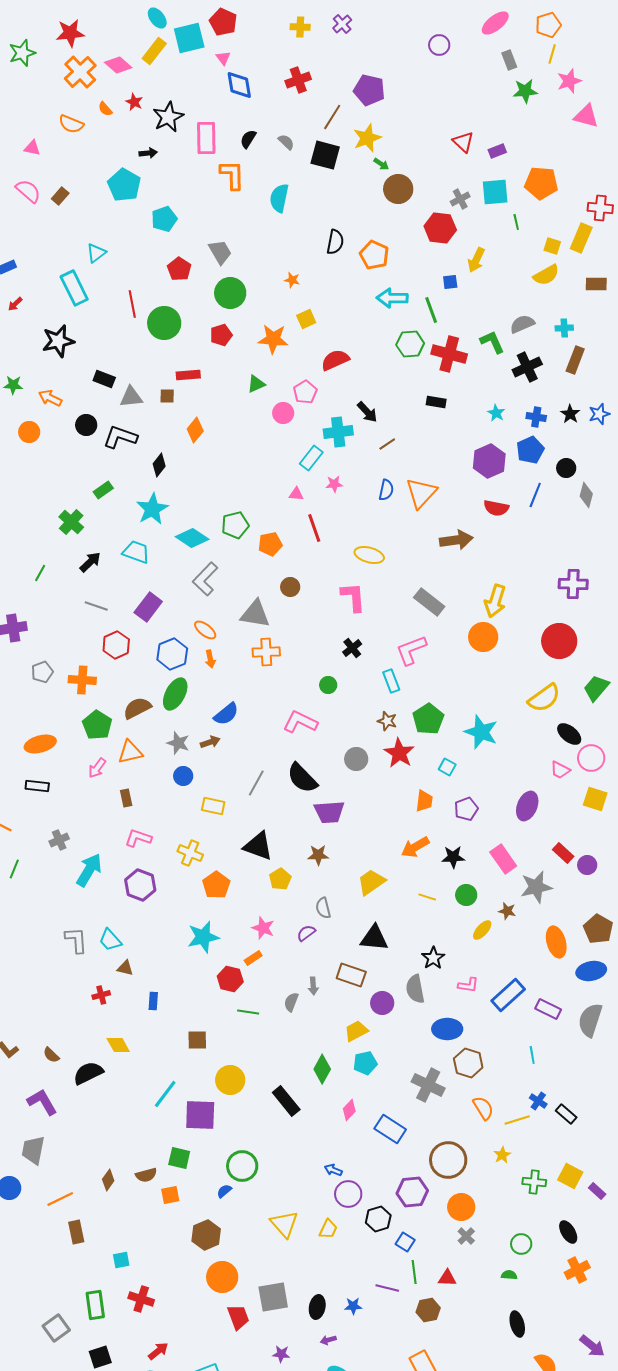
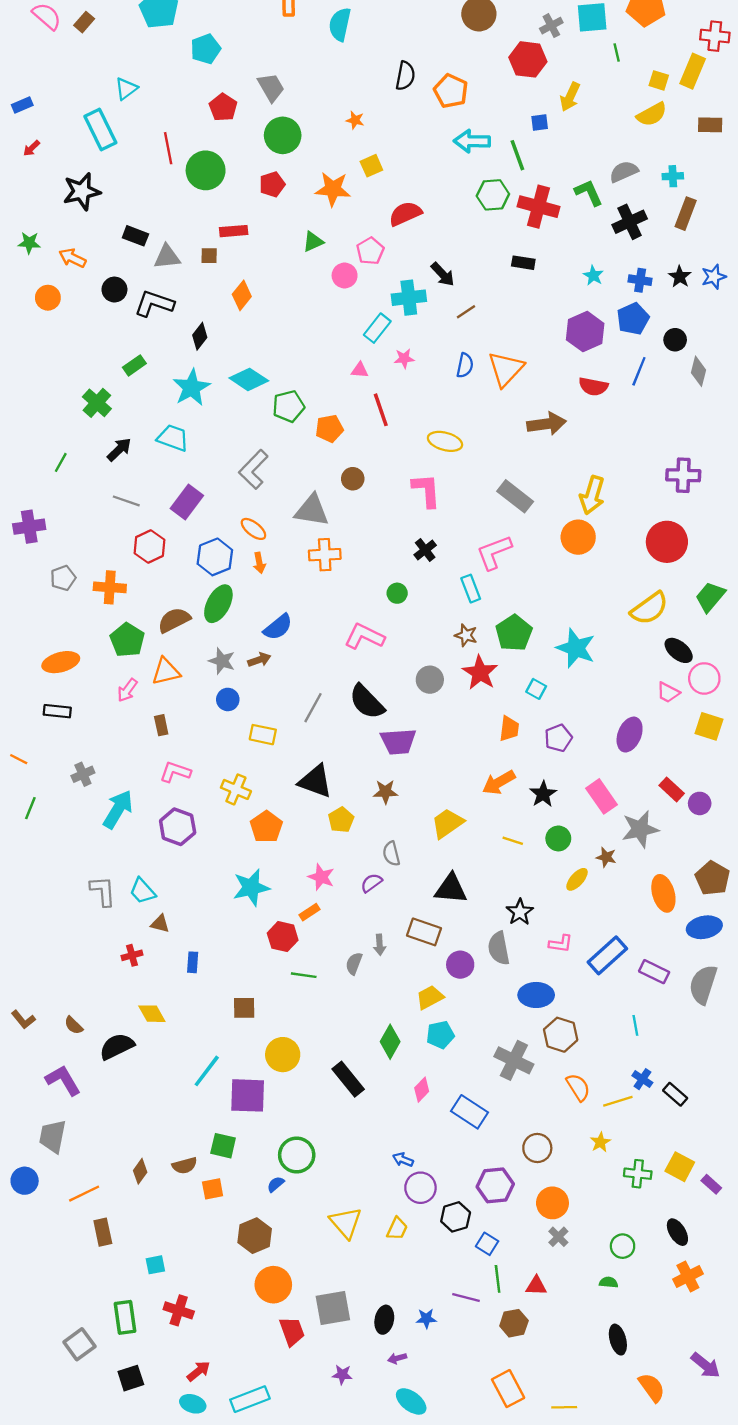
cyan diamond: (192, 538) -> (249, 379), moved
black star: (453, 857) -> (543, 794), turned -30
brown circle: (448, 1160) -> (537, 1148), size x0.7

